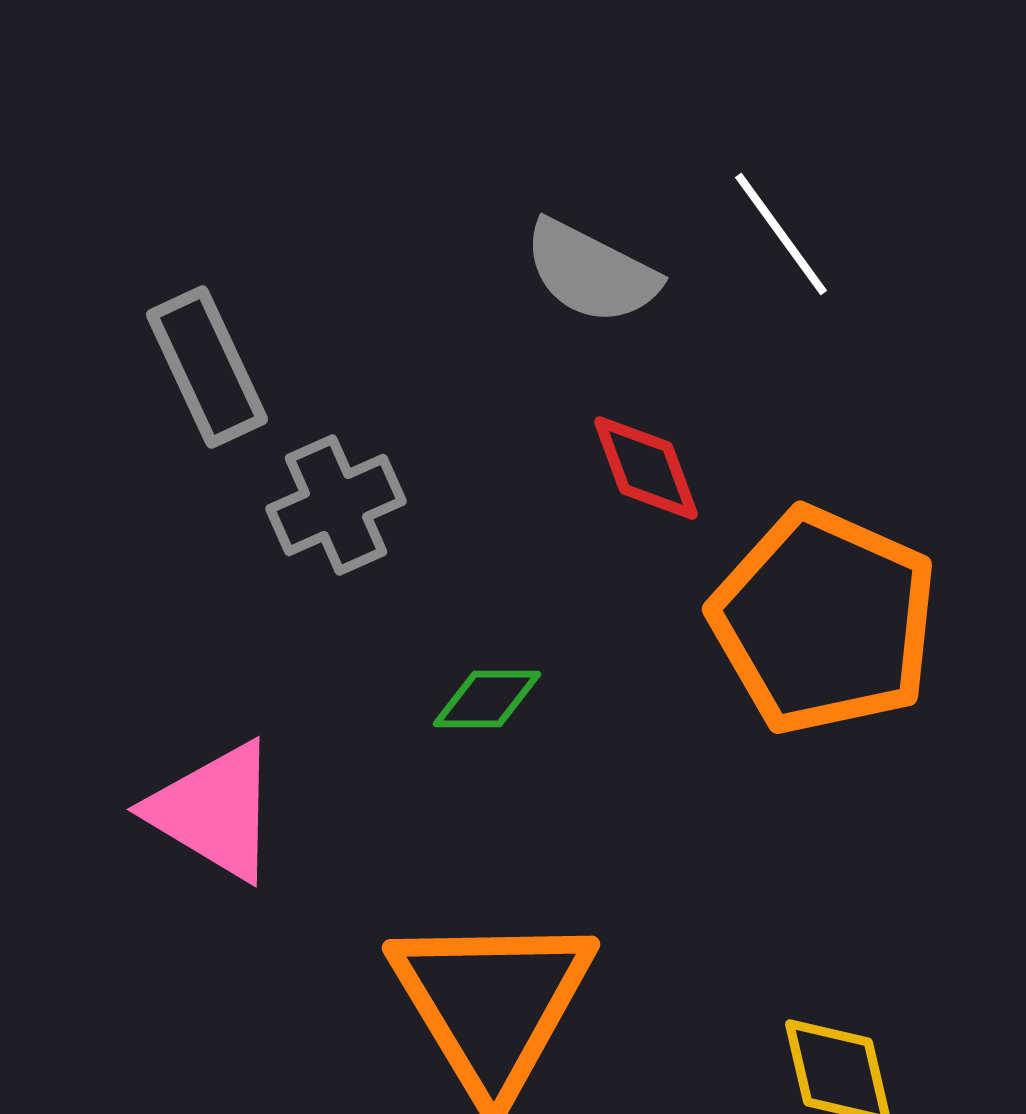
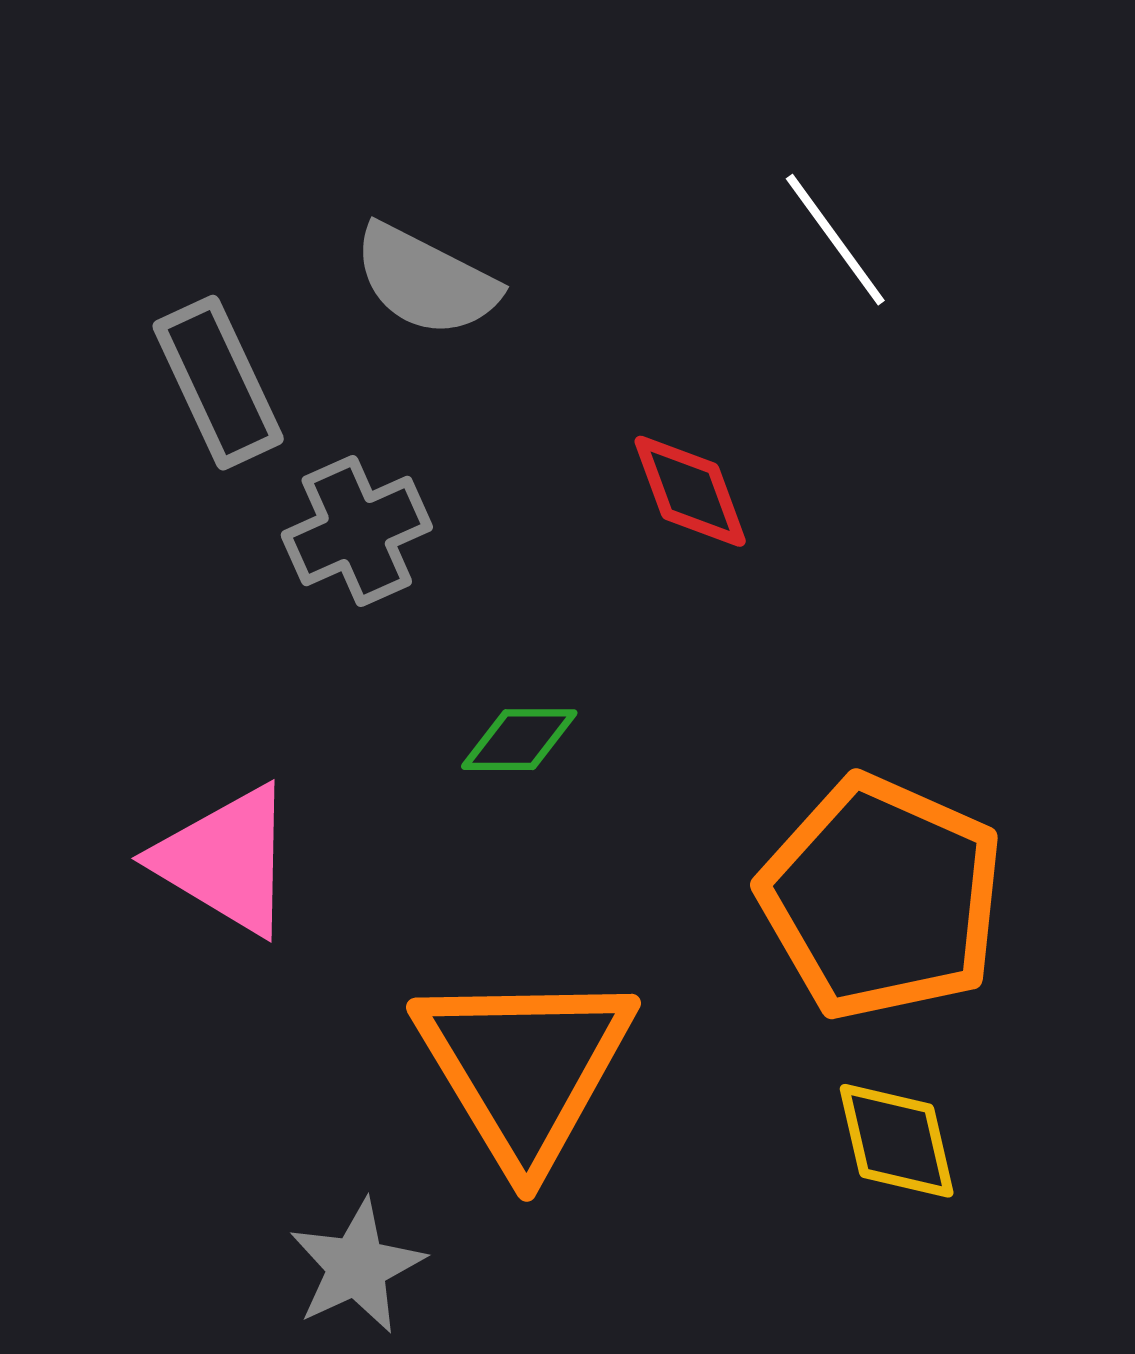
gray semicircle: (591, 272) -> (426, 280), moved
orange pentagon: (824, 621) -> (882, 898), moved

